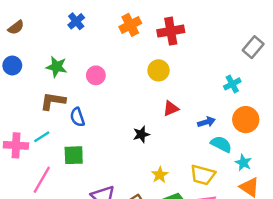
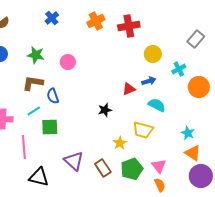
yellow circle: (159, 70) -> (153, 54), moved
orange circle: (246, 120) -> (199, 87), moved
blue arrow: (206, 122) -> (149, 81), moved
cyan line: (42, 137) -> (34, 111), moved
cyan semicircle: (221, 144) -> (157, 105), moved
yellow trapezoid: (203, 175) -> (143, 130), moved
pink line: (42, 180) -> (24, 147), turned -35

